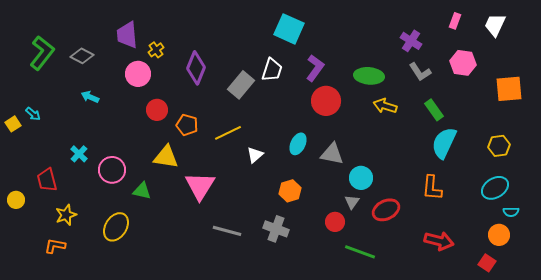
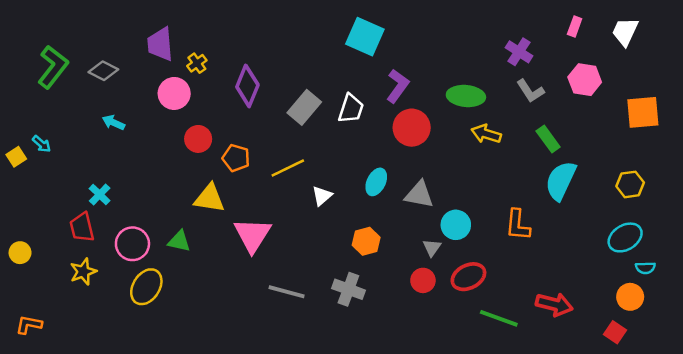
white trapezoid: (272, 70) -> (351, 109), moved
pink circle: (112, 170) -> (132, 244), moved
red trapezoid: (47, 180) -> (82, 227), moved
orange L-shape: (432, 188) -> (518, 225), moved
gray triangle: (352, 202) -> (432, 248), moved
red ellipse: (386, 210) -> (468, 277), moved
orange L-shape: (55, 246) -> (29, 325), moved
green line: (360, 252) -> (499, 318), moved

